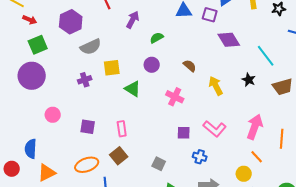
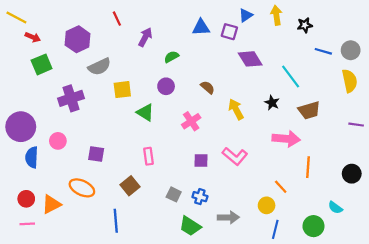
purple circle: (32, 76) -> (21, 127), moved
purple cross: (85, 80) -> (71, 98), moved, size x1.6
pink cross: (175, 97) -> (191, 121), turned 30
pink arrow: (255, 127) -> (286, 139), moved, turned 75
pink rectangle: (122, 129) -> (149, 156), moved
blue semicircle: (31, 149) -> (32, 157), moved
blue cross: (200, 157) -> (200, 197), moved
orange ellipse: (87, 165) -> (82, 188), moved, turned 45
red circle: (12, 169) -> (26, 199), moved

